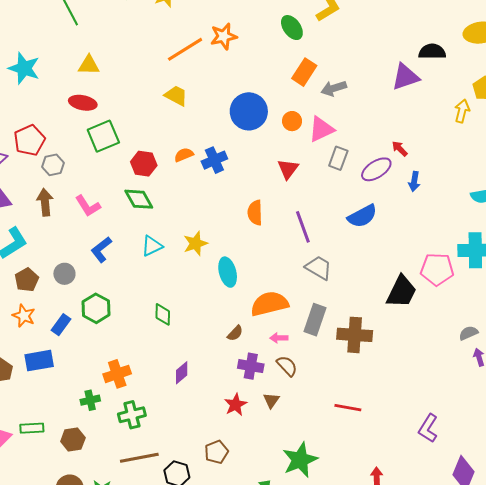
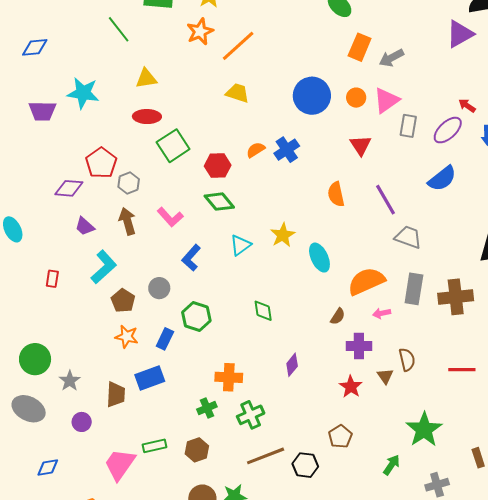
orange star: (224, 36) -> (200, 32), moved
brown semicircle: (287, 366) -> (407, 360), moved, turned 40
orange cross: (117, 374) -> (229, 377), turned 32

